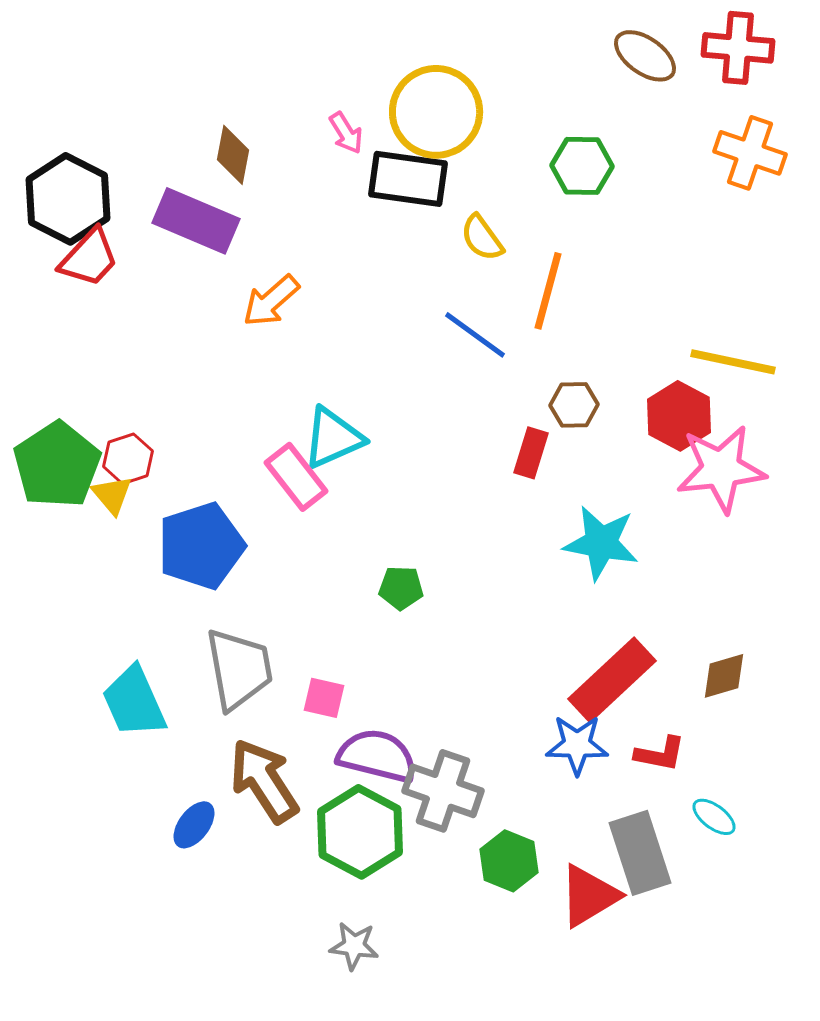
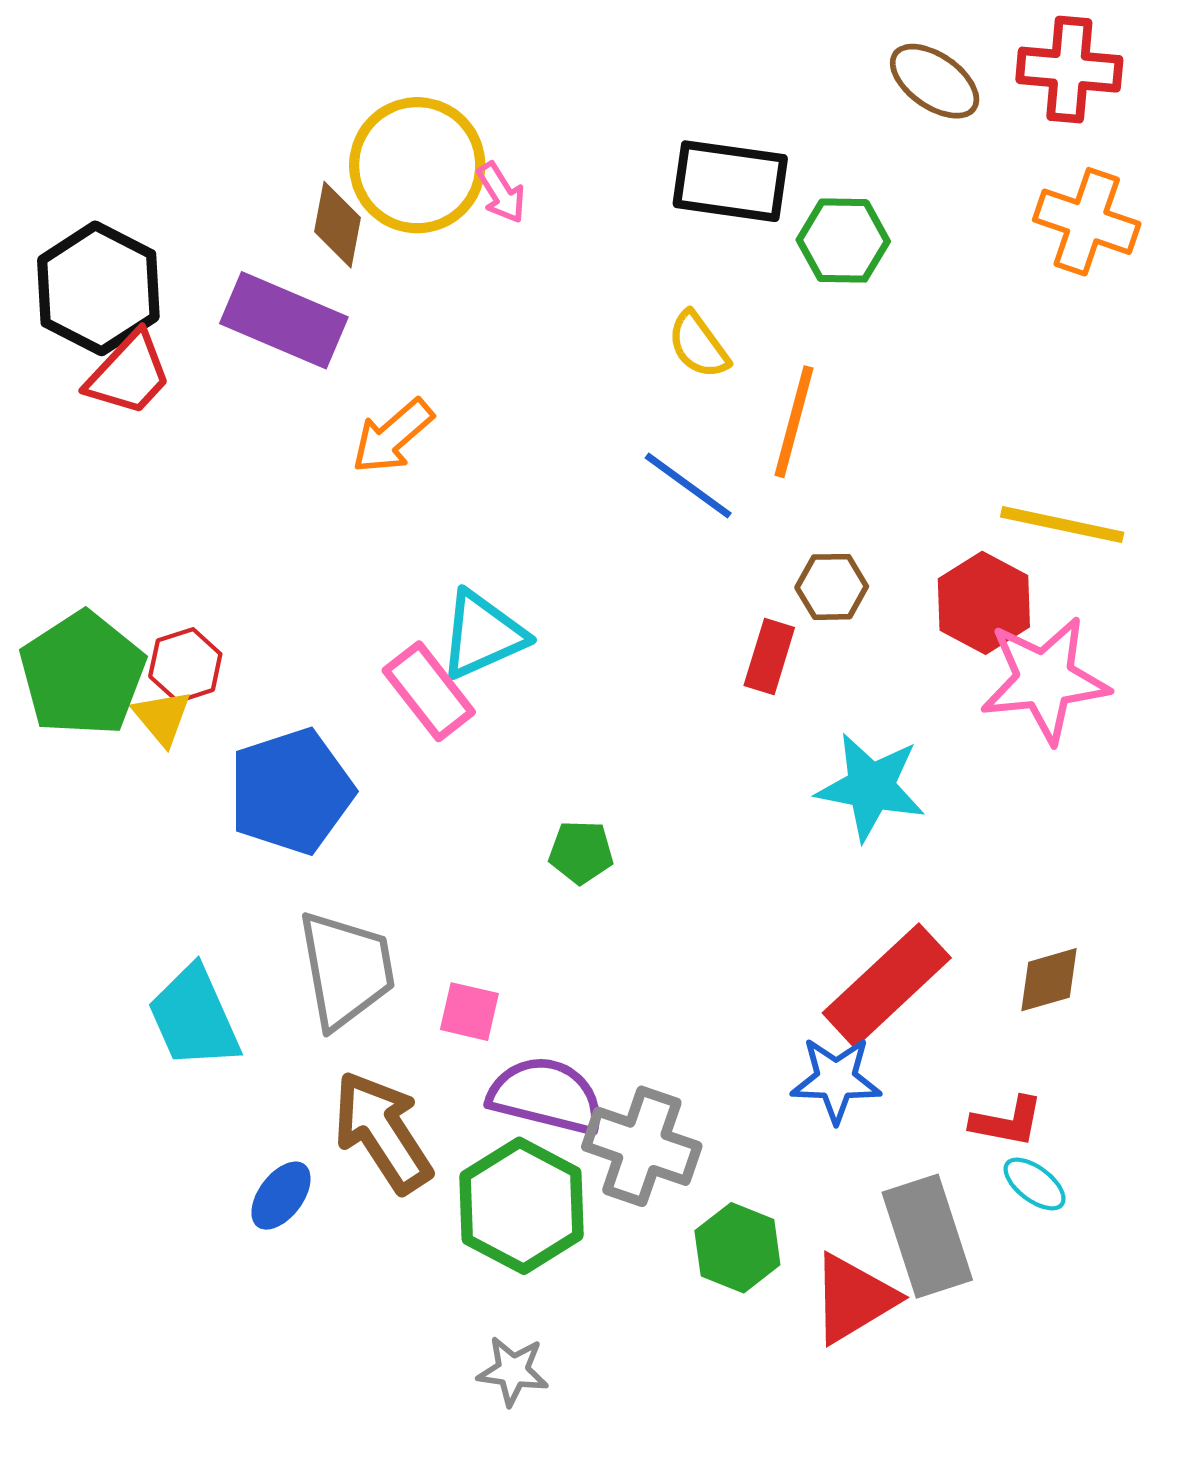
yellow circle: (436, 112) -> (417, 165), moved
black rectangle: (408, 179) -> (730, 181), moved
red L-shape: (660, 754) -> (1007, 1122), moved

